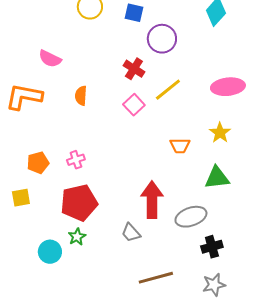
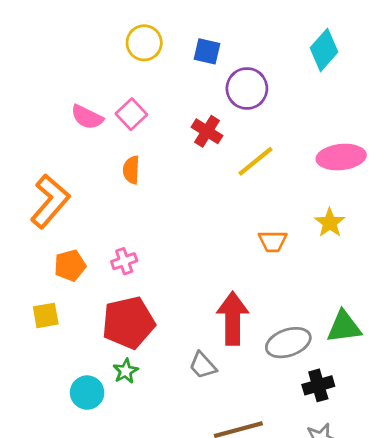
orange L-shape: (24, 97) -> (50, 201), moved, turned 120
pink square: (134, 105) -> (131, 114), moved
green triangle: (217, 178) -> (344, 327), moved

